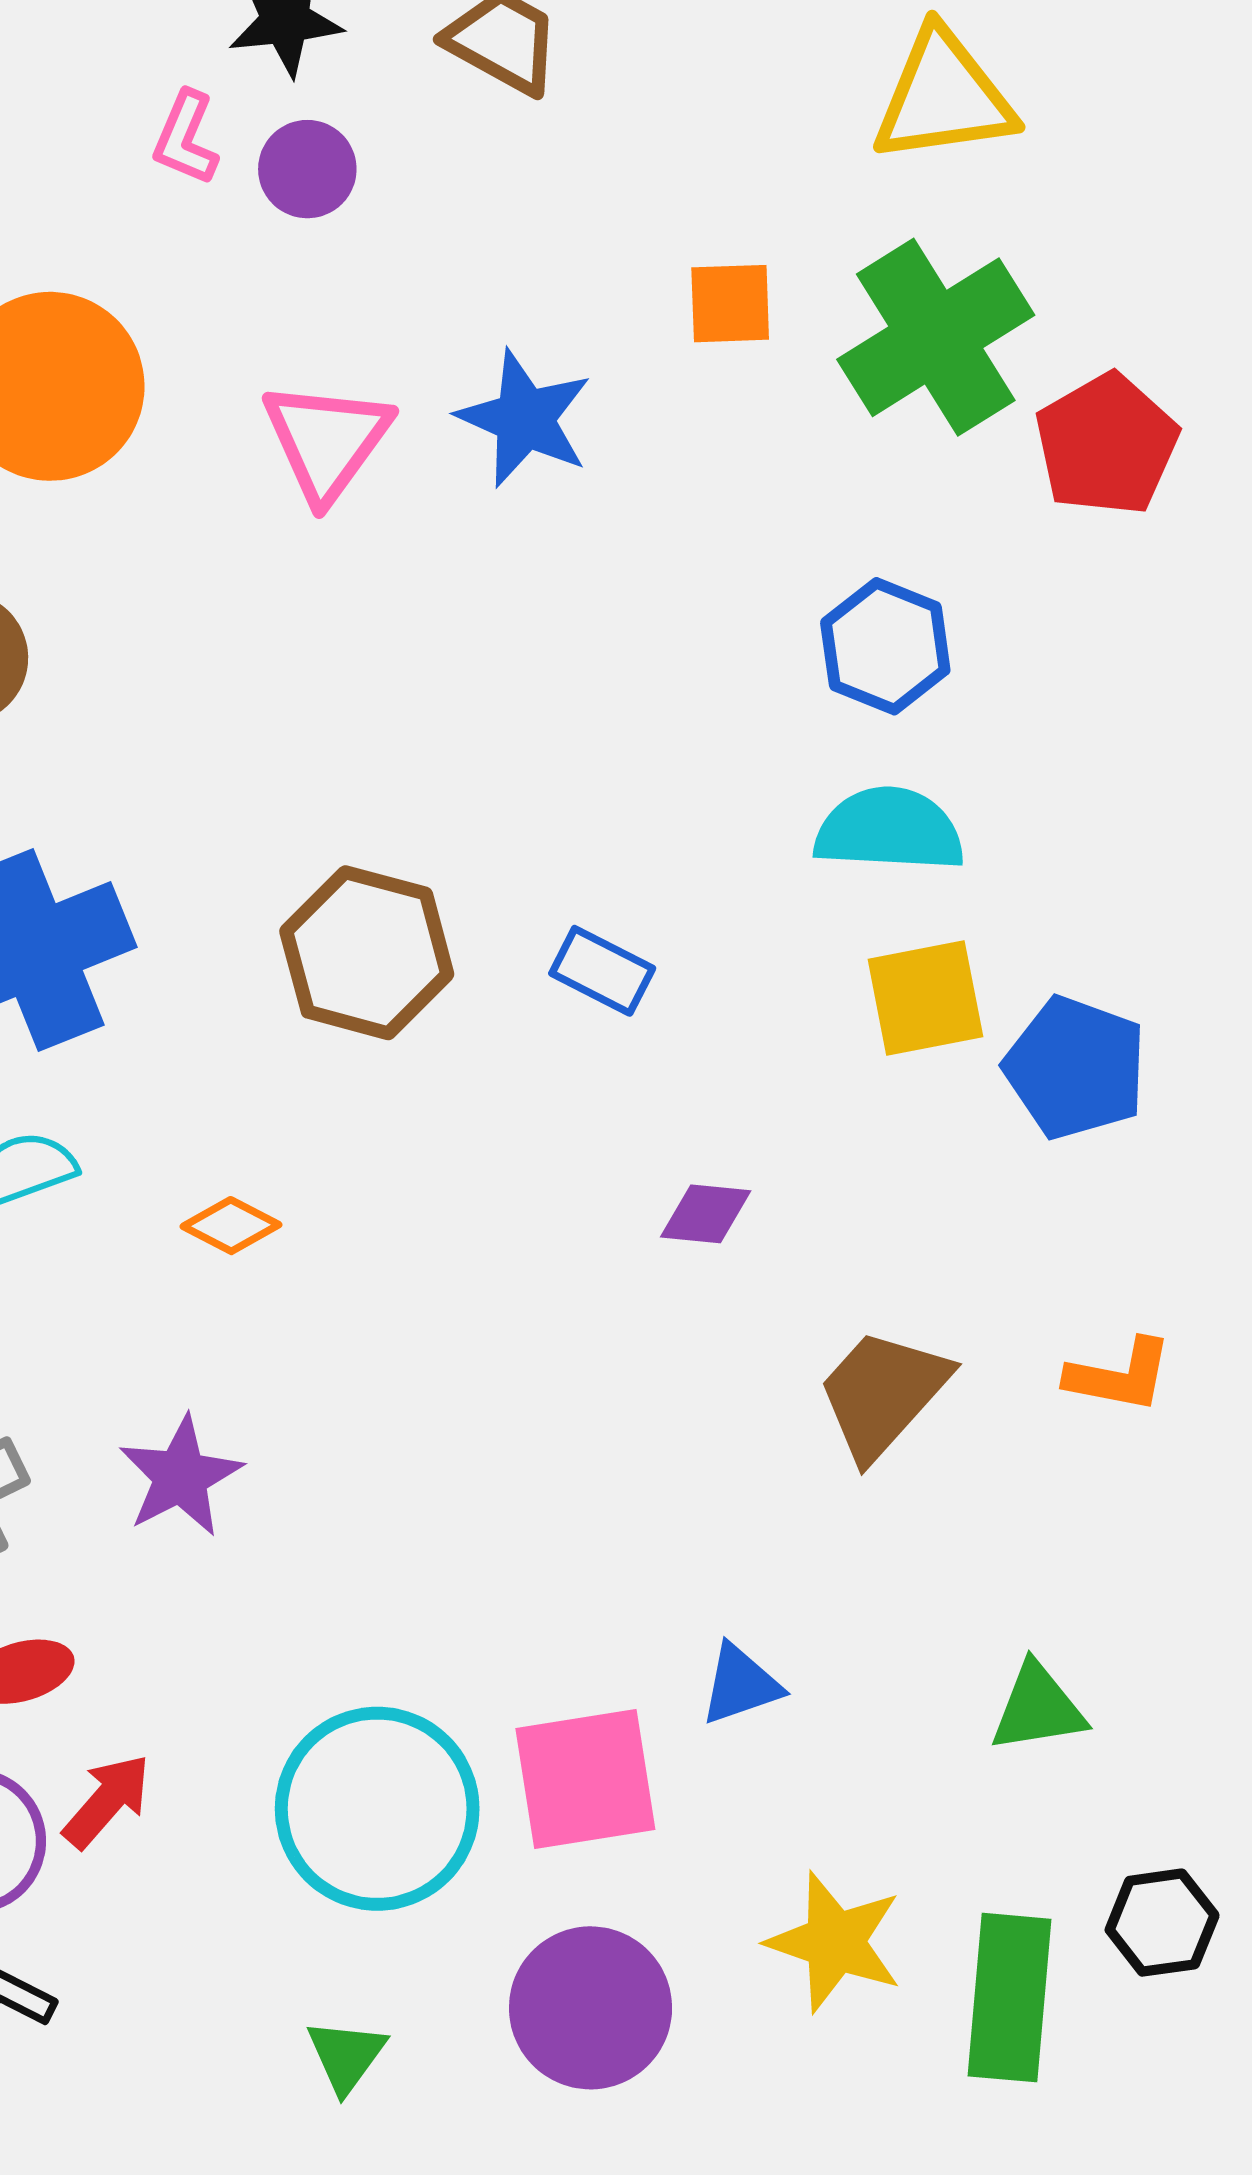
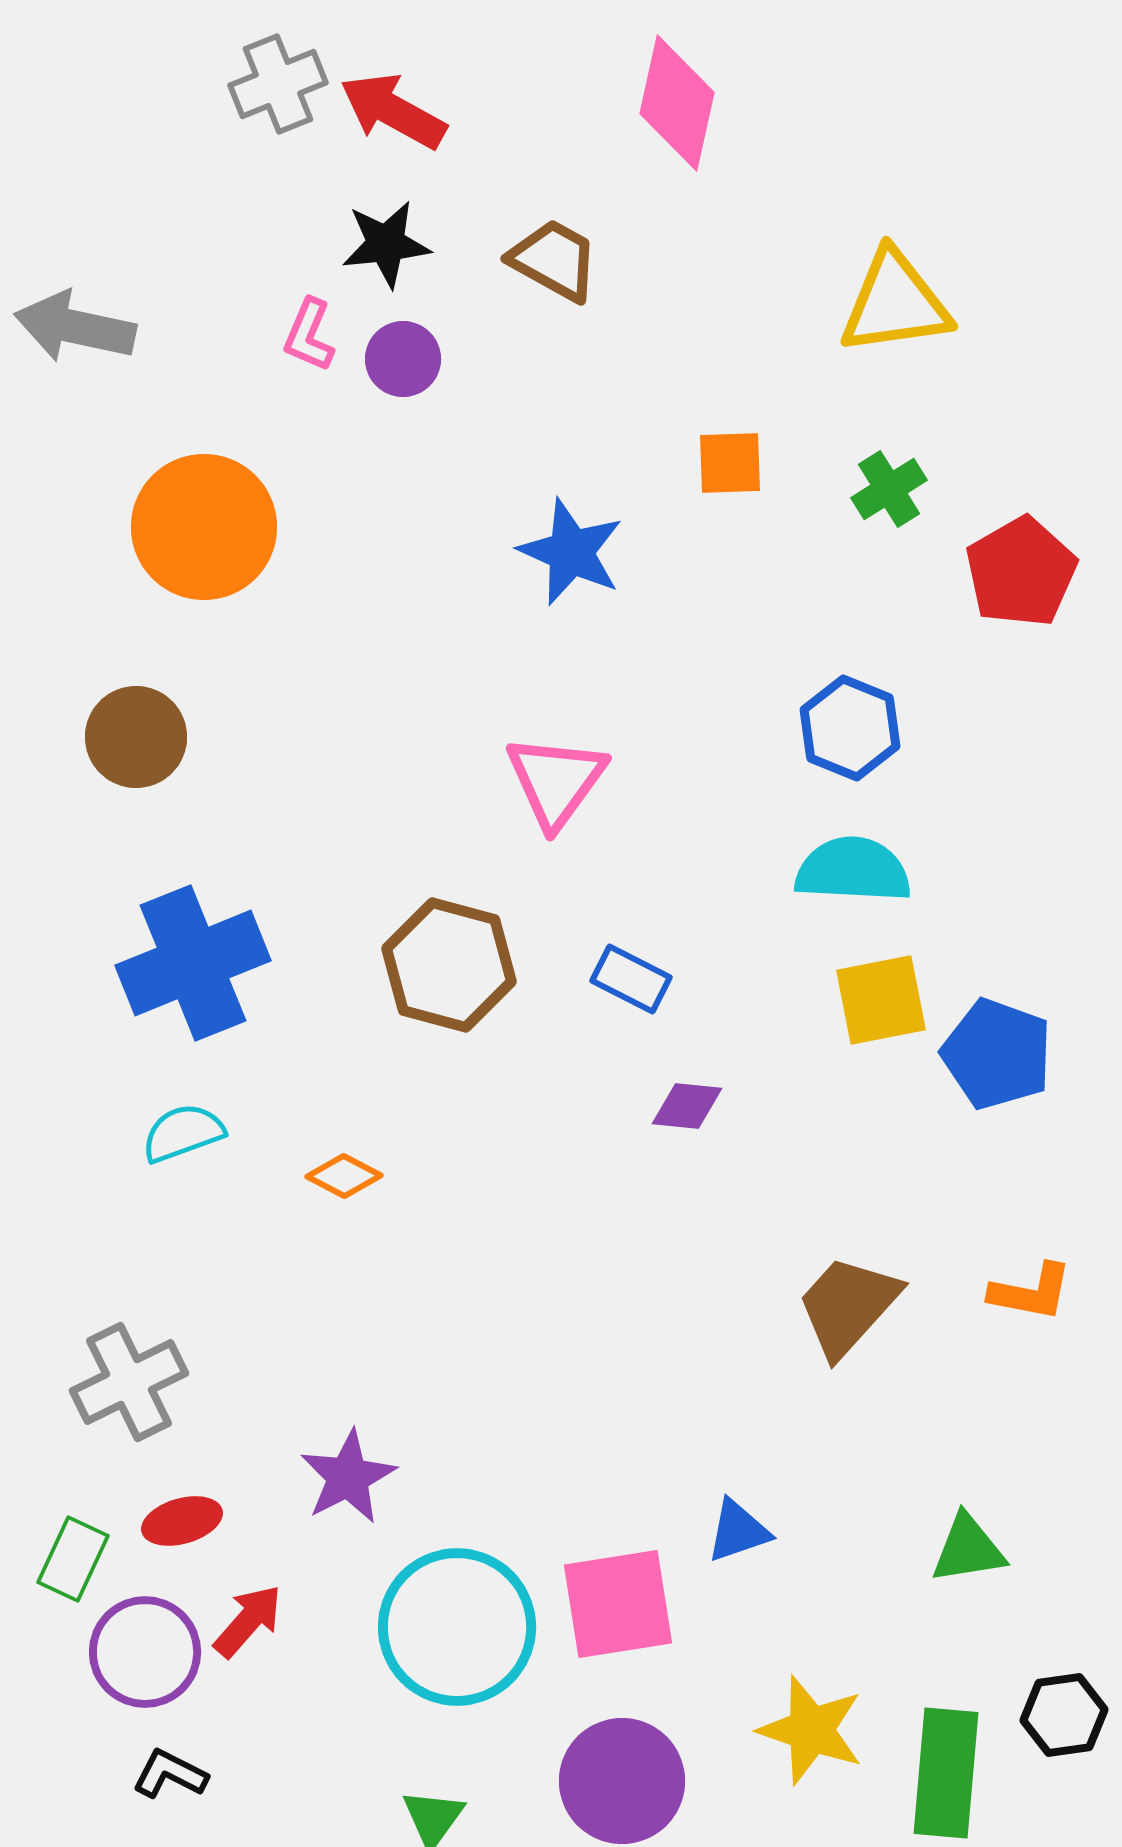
green cross: (936, 337) -> (889, 489), size x0.5
pink triangle: (327, 441) -> (556, 781), moved
purple diamond: (706, 1214) -> (687, 1106), moved
purple star: (181, 1476) -> (348, 1477), moved

